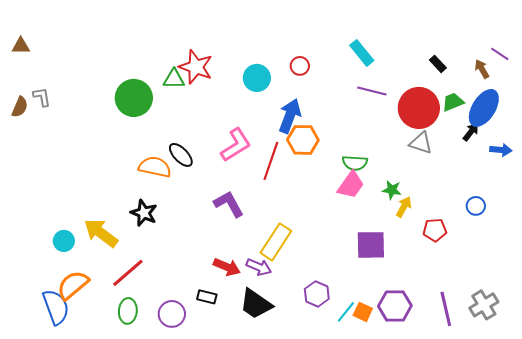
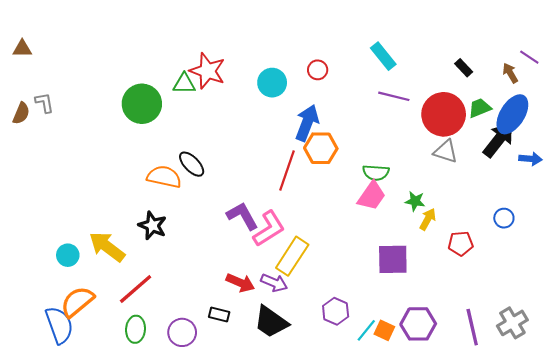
black arrow: (471, 132) -> (499, 140), size x1.8
pink L-shape: (236, 145) -> (269, 229), moved

